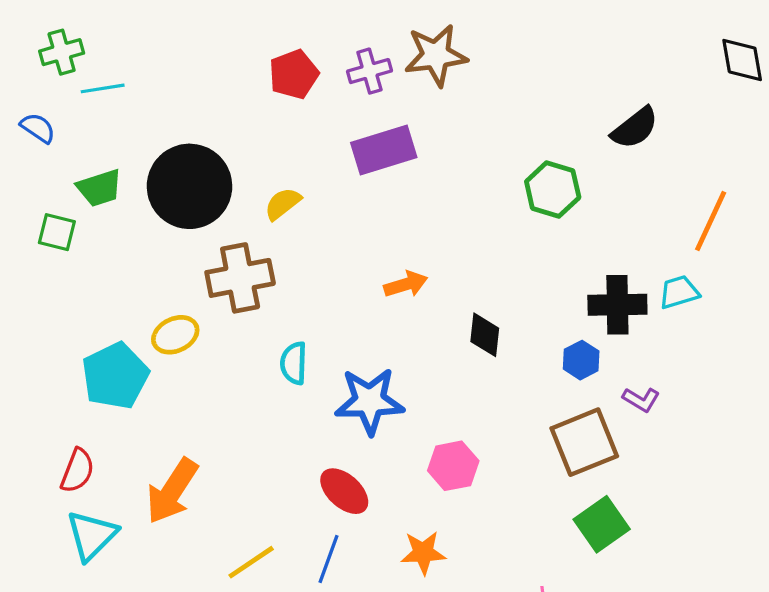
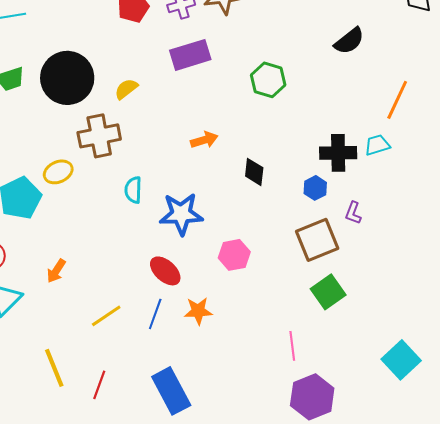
green hexagon: (553, 189) -> (268, 80), moved
purple L-shape: (641, 400) -> (353, 213), turned 80
orange arrow: (172, 491) -> (56, 271), size x0.6
orange star: (423, 553) -> (198, 311), moved

